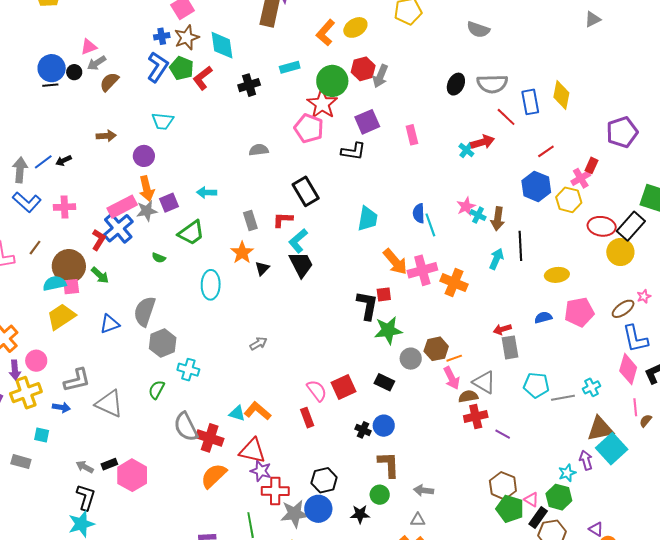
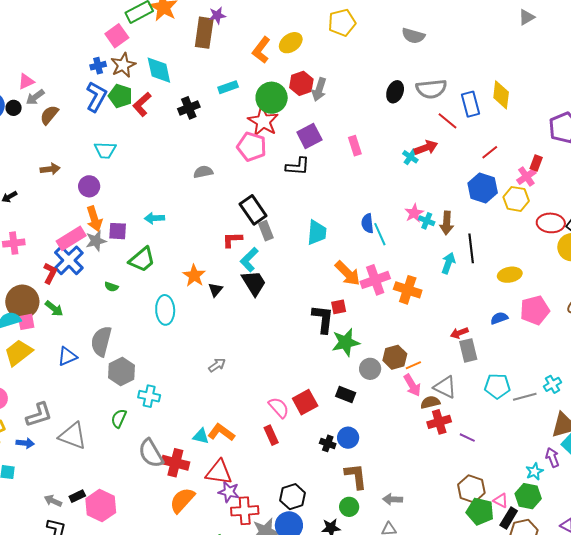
purple square: (169, 203) -> (118, 231), turned 30
gray rectangle: (250, 220) -> (266, 231), moved

